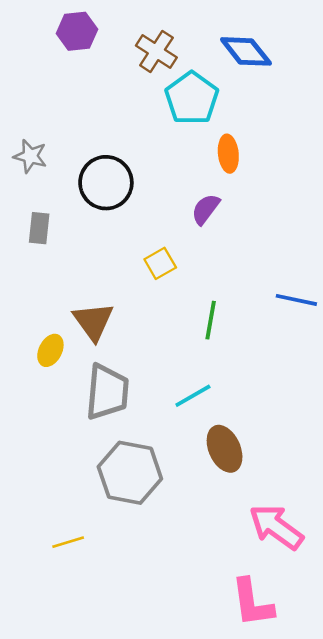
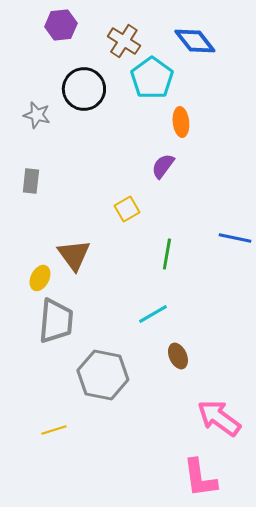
gray star: (30, 156) -> (37, 115), moved
black circle: (106, 183) -> (84, 89), moved
gray trapezoid: (107, 392) -> (56, 321), moved
brown ellipse: (225, 449) -> (178, 356), size x0.7

